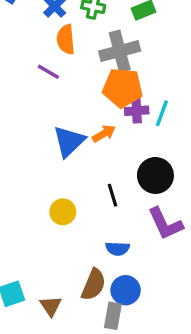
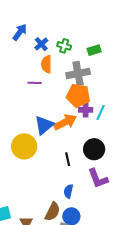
purple line: (48, 72) -> (35, 83), turned -32
orange arrow: (104, 134) -> (65, 122), size x1.6
yellow circle: (63, 212) -> (24, 146), moved, size x1.6
blue semicircle: (118, 249) -> (68, 191), turned 96

